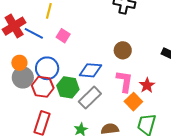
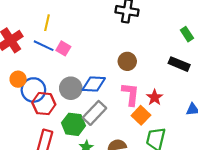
blue line: (34, 33) -> (44, 46), moved
blue circle: (47, 68) -> (33, 90), moved
gray circle: (23, 78) -> (71, 88), moved
green hexagon: (68, 87) -> (73, 124), moved

